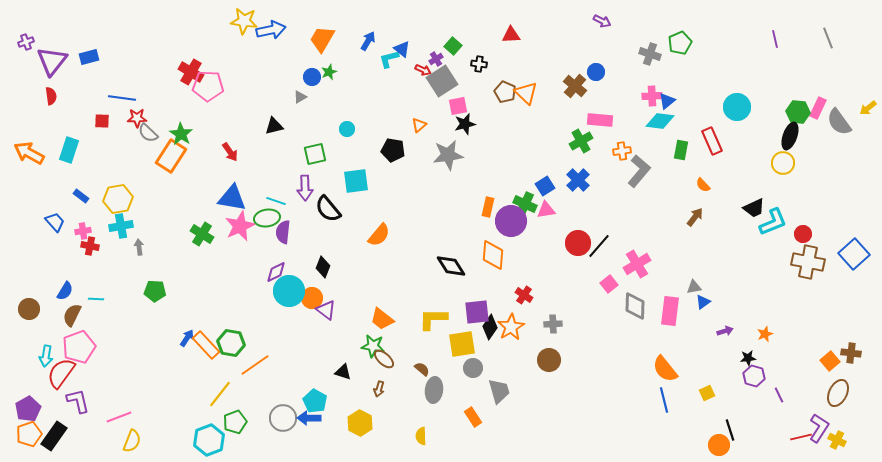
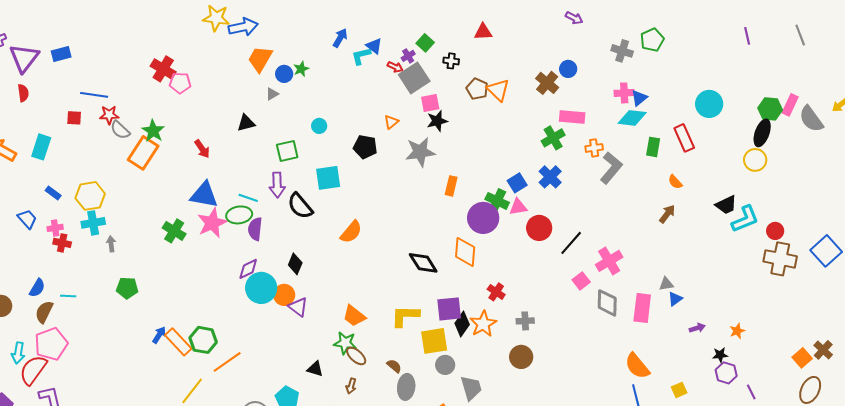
orange trapezoid: (322, 39) -> (260, 59), moved
pink pentagon: (208, 86) -> (180, 83), size x0.7
orange rectangle: (488, 207) -> (451, 186), moved
red circle: (578, 243) -> (539, 228), moved
brown cross: (851, 353) -> (823, 350), turned 36

